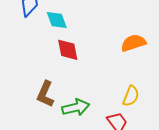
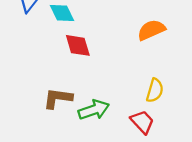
brown L-shape: (45, 94) -> (58, 98), turned 80

